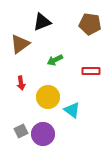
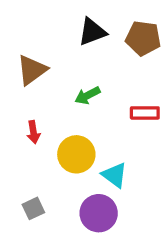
black triangle: (42, 22) -> (92, 32), moved
purple circle: (43, 134) -> (99, 213), moved

